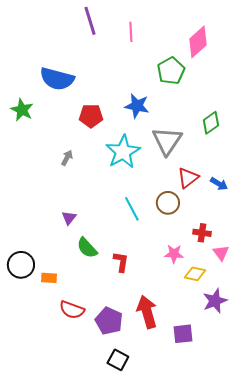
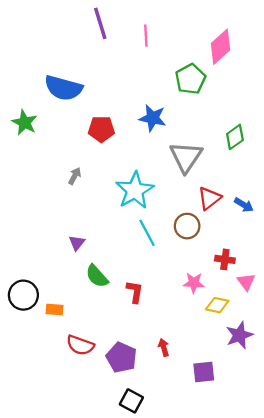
cyan star: (123, 152) -> (135, 190), moved
red arrow: (147, 312) -> (164, 347), size x0.5

